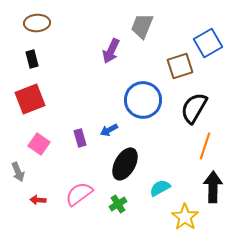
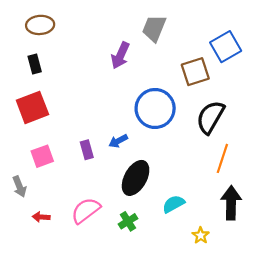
pink square: (39, 144) -> (42, 156), turned 35
yellow star: (185, 217) -> (201, 235), size x0.6

